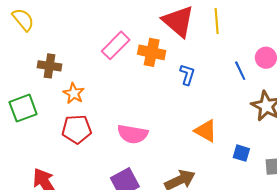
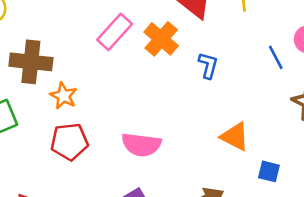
orange cross: (152, 52) -> (161, 39), turned 32
brown cross: (49, 66) -> (31, 62), size x1.4
blue square: (241, 153) -> (269, 171), moved

